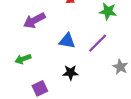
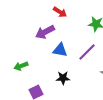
purple arrow: (34, 20) -> (45, 32), moved

